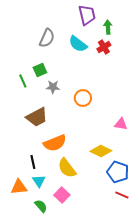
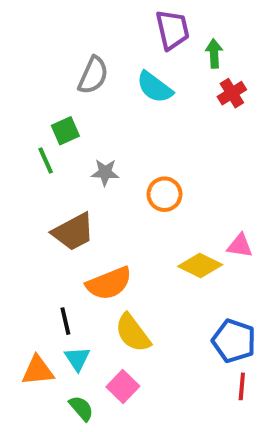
red cross: (104, 47) -> (232, 93), moved
green square: (40, 70) -> (65, 131), moved
yellow diamond: (101, 151) -> (200, 266), moved
red line: (122, 195) -> (242, 386), turned 72

